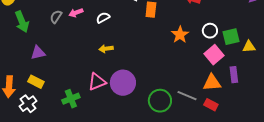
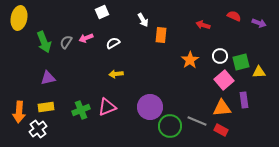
green arrow: (22, 22) -> (44, 42), moved
yellow rectangle: (36, 82) -> (46, 107), turned -35
purple circle: (123, 83) -> (150, 107), moved
green cross: (71, 99) -> (81, 110), moved

